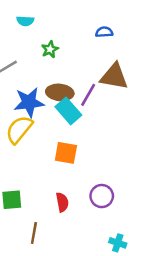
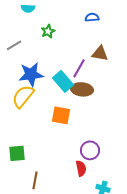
brown triangle: (114, 76) -> (100, 53), size x0.7
brown ellipse: (60, 92) -> (82, 89), moved
red semicircle: (62, 202) -> (81, 168), moved

